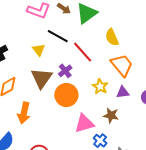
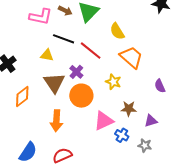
yellow triangle: (39, 50) -> (47, 55), turned -32
purple triangle: (123, 92) -> (151, 121), moved
orange arrow: (24, 113) -> (56, 121), moved

